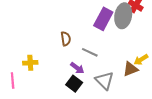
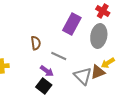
gray ellipse: (123, 16) -> (99, 36), moved
gray triangle: (104, 80) -> (83, 76), moved

